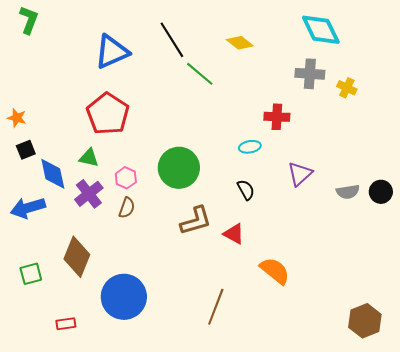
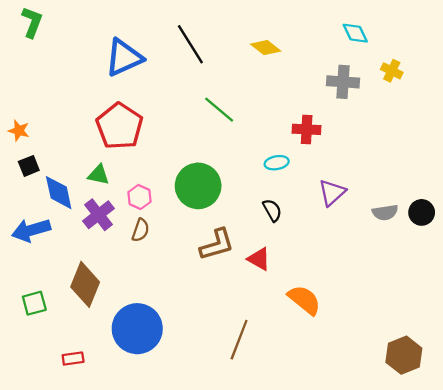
cyan diamond: (321, 30) -> (355, 33), size x0.6
green line: (200, 74) -> (219, 110), moved
yellow cross: (347, 88) -> (392, 71), moved

